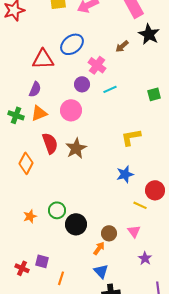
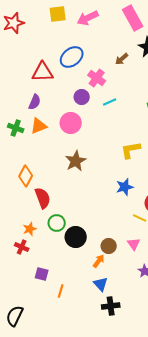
red semicircle: (50, 143) -> (43, 198), moved
red cross: (22, 268) -> (22, 247), moved

